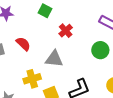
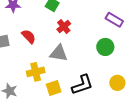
red cross: (66, 31) -> (64, 26), moved

